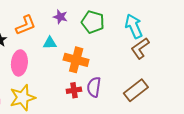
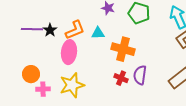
orange L-shape: (26, 25) -> (75, 30), moved
red cross: (74, 90) -> (121, 78), turned 32

